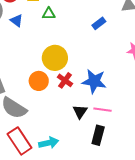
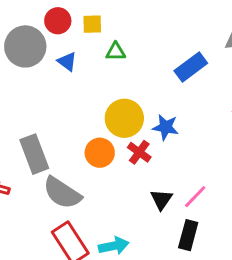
blue rectangle: (99, 23) -> (191, 67), size x1.5
blue star: (94, 81) -> (166, 127), moved, size x0.7
pink line: (102, 110) -> (195, 197), turned -54

